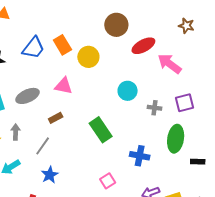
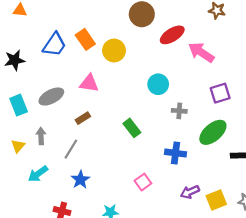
gray cross: (155, 108) -> (179, 111), moved
green rectangle: (101, 130) -> (132, 128), size x0.7
green ellipse: (176, 139) -> (213, 132), turned 44

